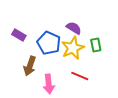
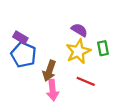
blue pentagon: (49, 43) -> (24, 55), moved
brown arrow: (30, 66) -> (49, 71), moved

